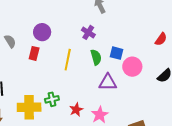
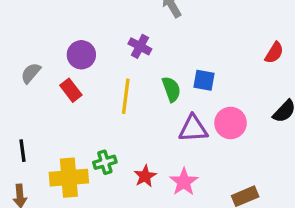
purple cross: (88, 32) -> (140, 46), moved
gray semicircle: (10, 41) -> (31, 73), turned -104
red rectangle: (34, 53) -> (71, 90), turned -48
pink circle: (132, 67) -> (231, 123), moved

